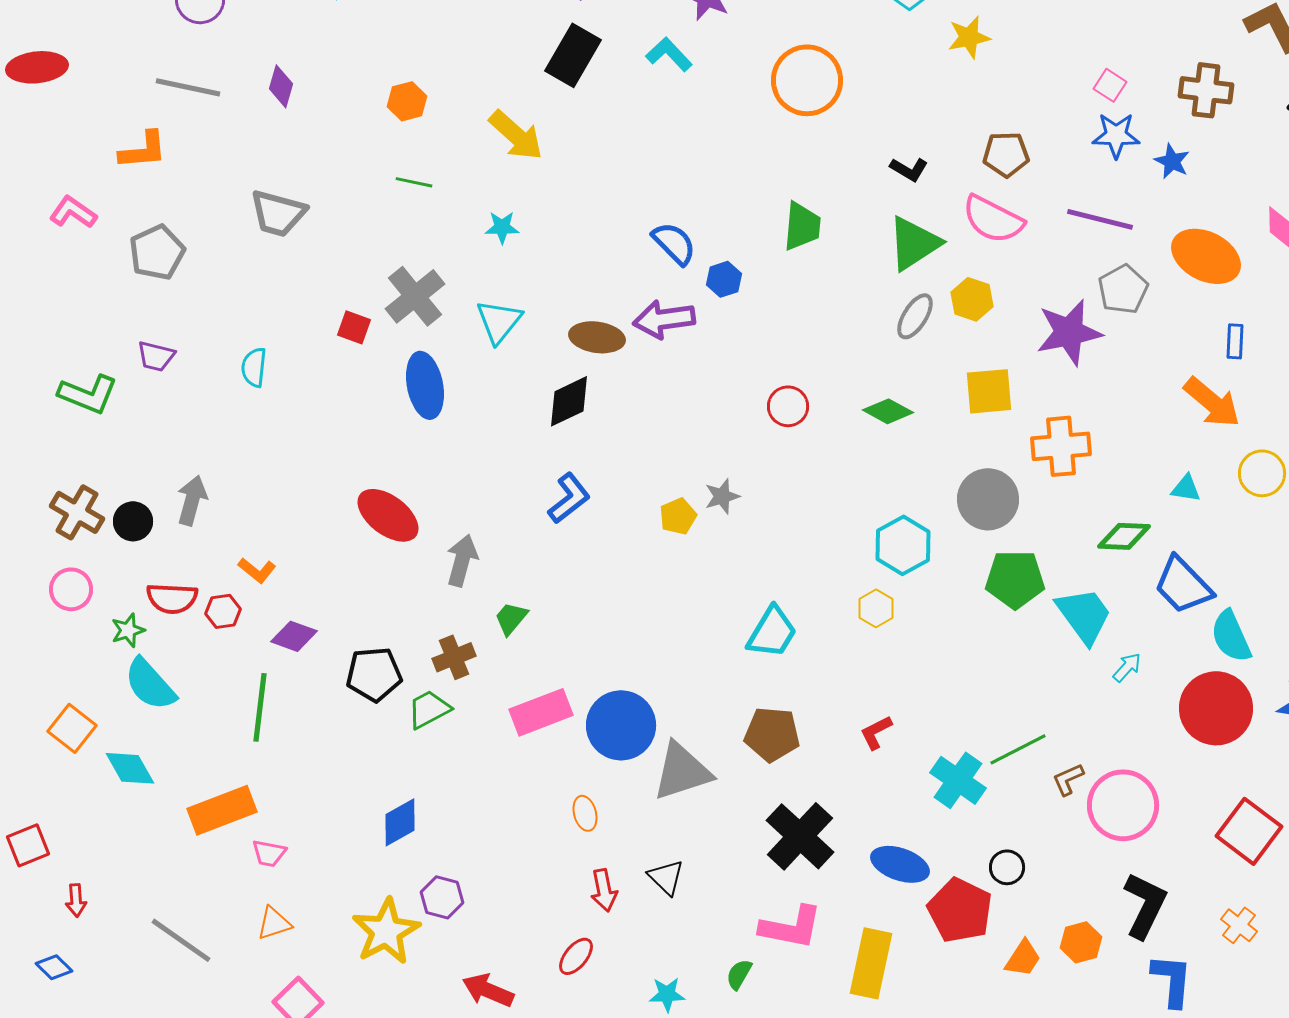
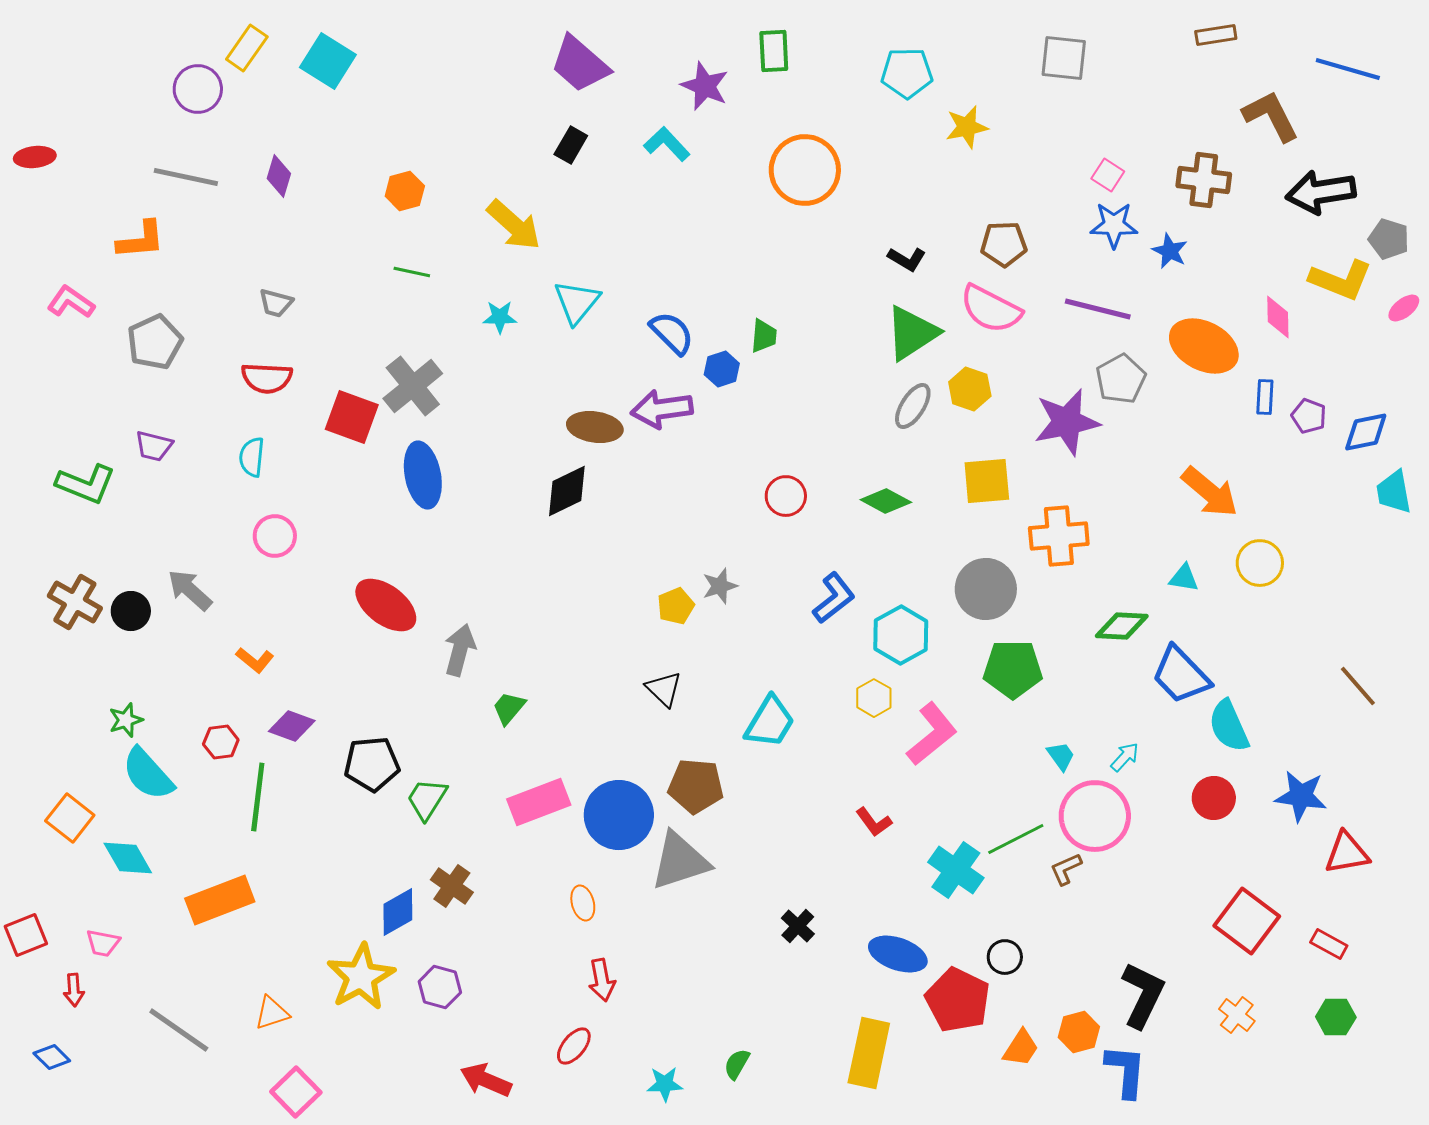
black rectangle: (573, 55) -> (571, 145), size x0.6
red ellipse: (37, 67) -> (35, 157), size x0.7
gray trapezoid: (278, 213) -> (276, 303), size x0.6
green trapezoid: (802, 226) -> (764, 336), moved, size x0.7
cyan triangle: (499, 321) -> (577, 302), moved
red square: (354, 327) -> (352, 417), size x1.6
blue rectangle: (1235, 341) -> (1265, 397), moved
blue L-shape: (569, 498) -> (834, 598), moved
gray arrow: (192, 500) -> (190, 590), turned -63
pink circle: (71, 589) -> (275, 536), moved
red semicircle: (172, 598) -> (267, 378), moved
red hexagon: (223, 611) -> (221, 742), moved
cyan trapezoid: (1084, 615) -> (1061, 756), moved, size x0.5
brown cross: (454, 657) -> (452, 886), moved, turned -33
red circle: (1216, 708) -> (1214, 798), size x0.6
green trapezoid: (429, 709) -> (427, 799), turned -30
red L-shape: (876, 732) -> (874, 822), turned -99
brown pentagon: (772, 734) -> (696, 786), moved
pink circle: (1123, 805) -> (1095, 816), moved
black cross: (800, 836) -> (798, 926), size x0.5
pink trapezoid: (269, 853) -> (103, 943), moved
black triangle: (666, 877) -> (664, 689), moved
pink L-shape: (791, 927) -> (932, 734), moved, turned -50
yellow star: (386, 931) -> (361, 977), moved
blue L-shape: (1172, 980) -> (1126, 1071), moved

